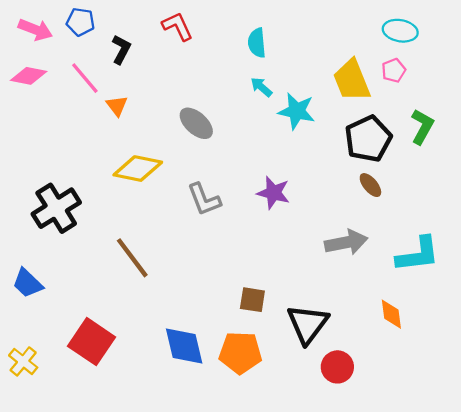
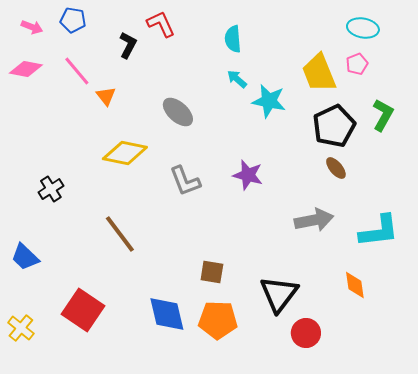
pink arrow: (35, 30) -> (32, 27), size x0.7
black L-shape: (121, 49) -> (128, 45), moved
black cross: (56, 208) -> (51, 189), size x0.6
brown square: (252, 300) -> (212, 272), moved

